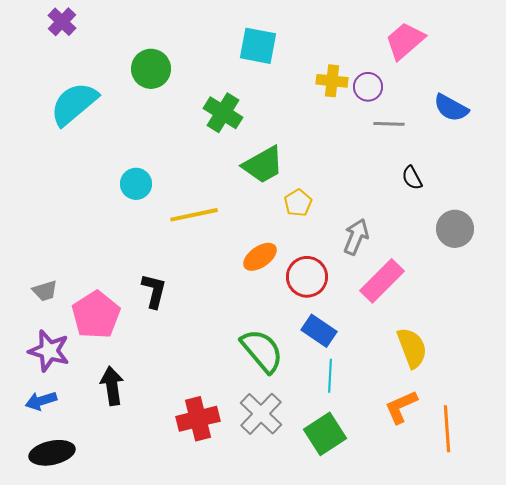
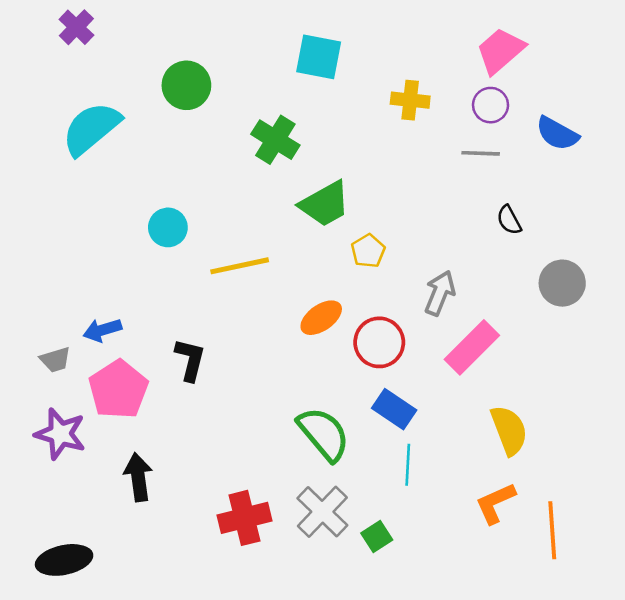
purple circle: (368, 87) -> (490, 105), moved
blue arrow: (41, 401) -> (102, 330), moved
green square: (325, 434) -> (377, 536), moved, size x0.6

